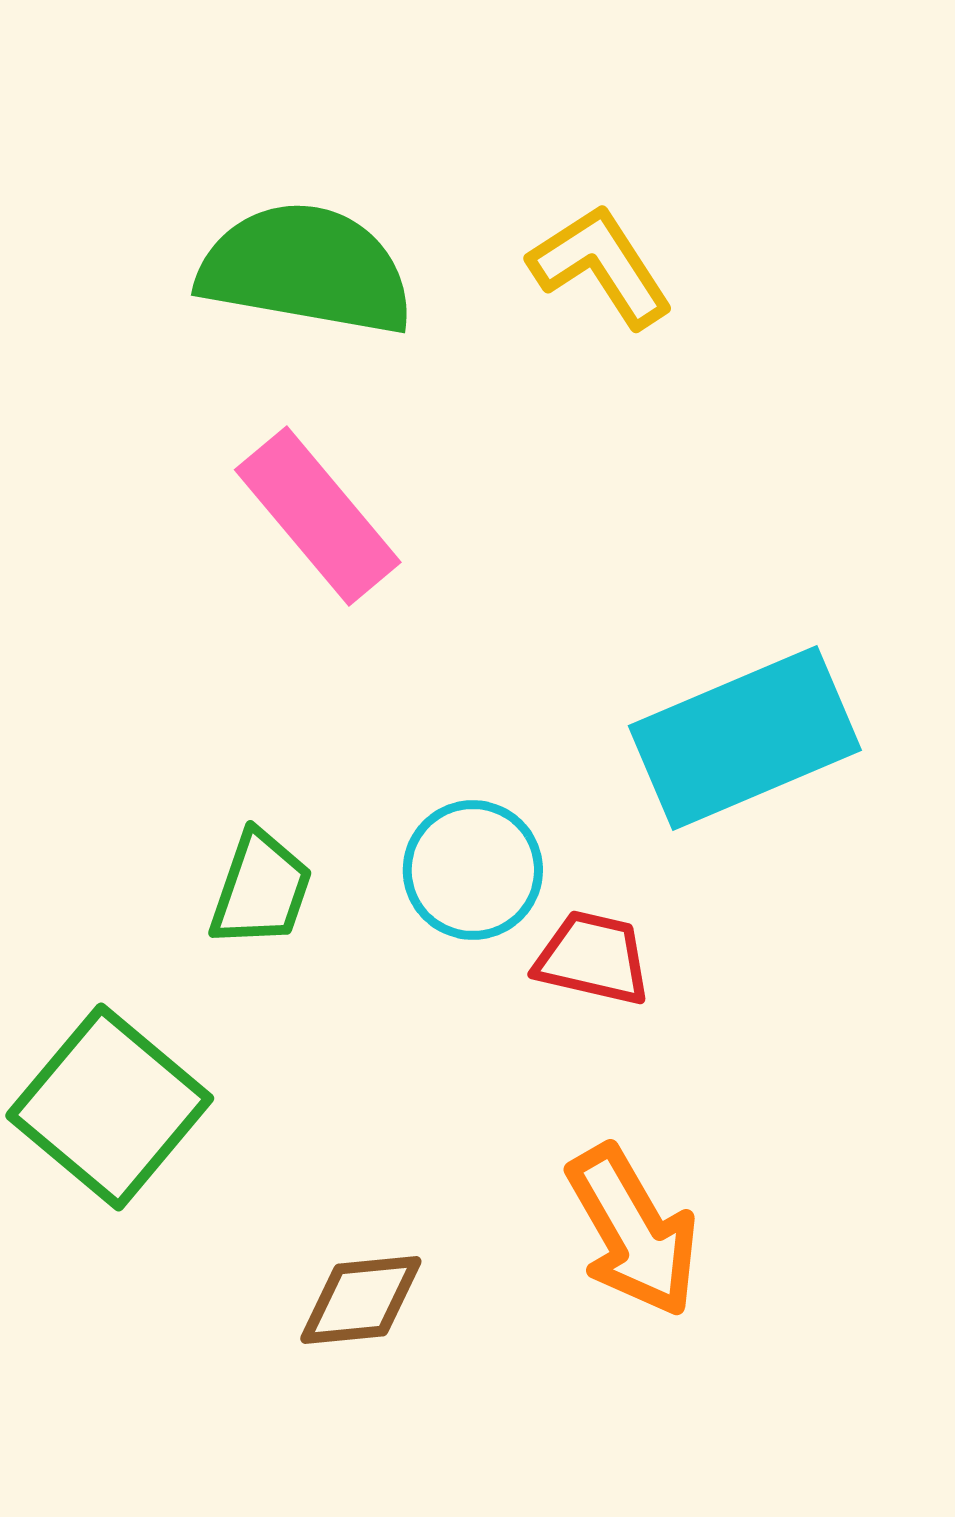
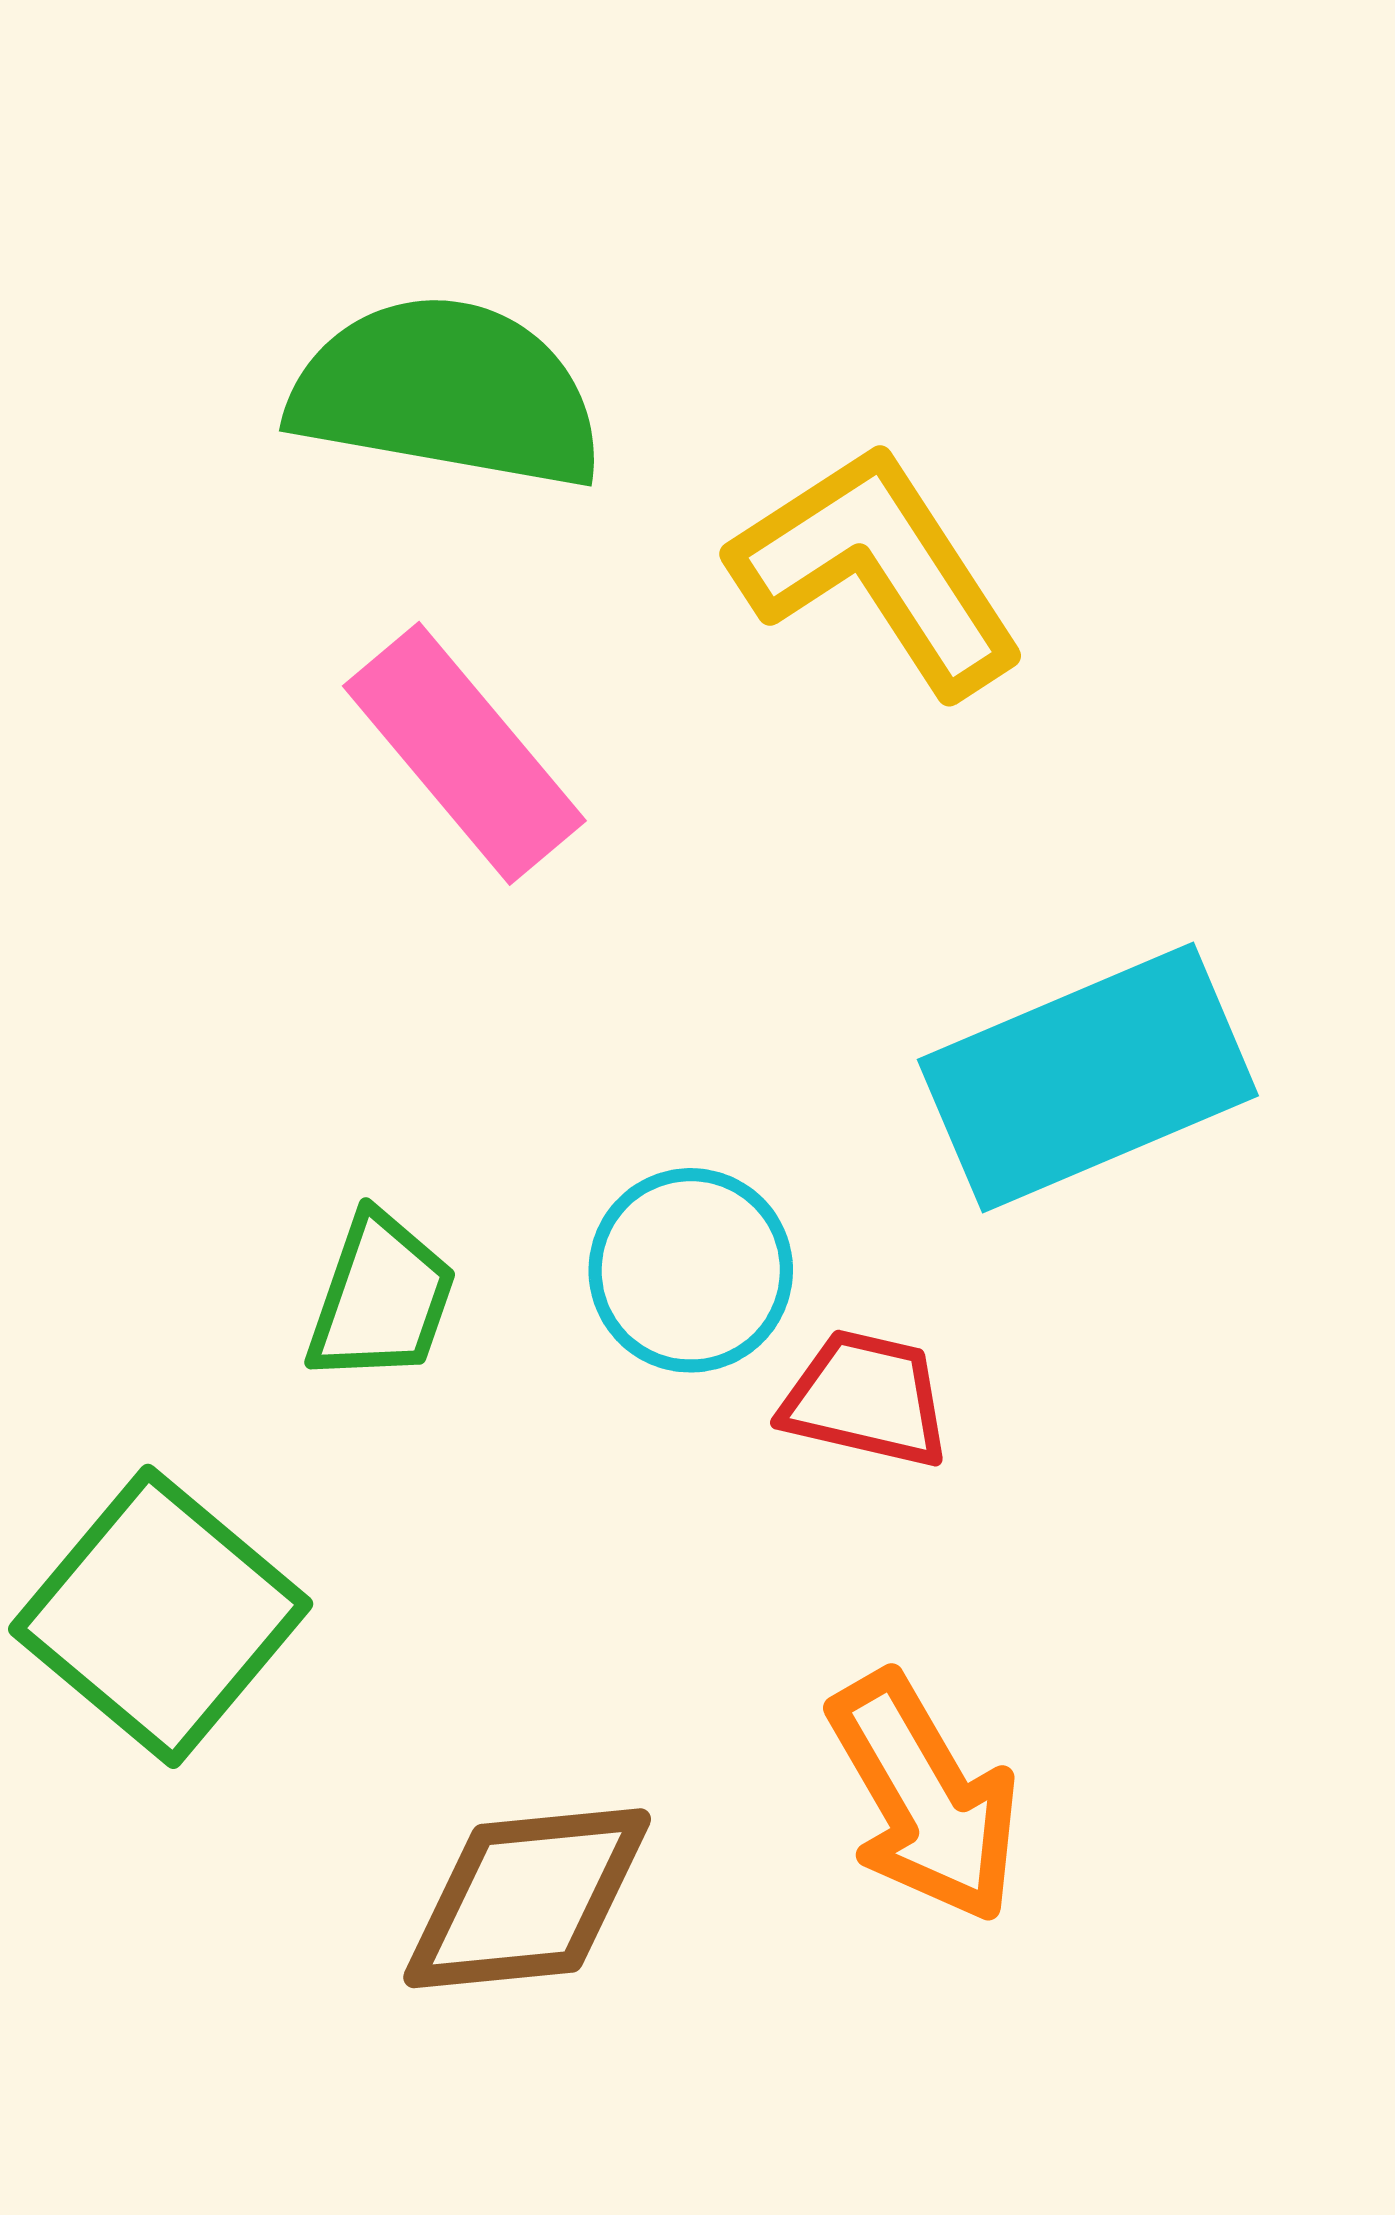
yellow L-shape: (601, 266) -> (878, 569), moved, size x1.4
brown diamond: (361, 1300) -> (527, 1898), size x1.4

